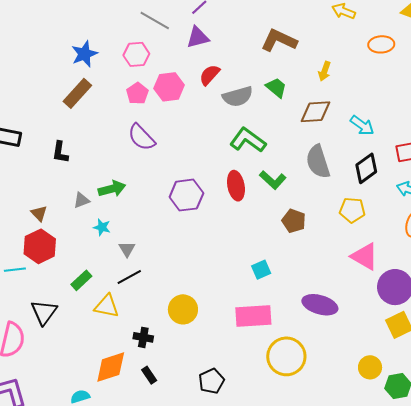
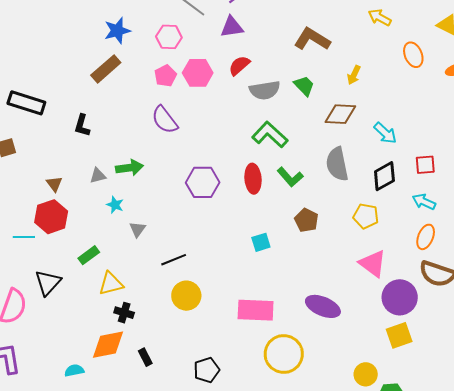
orange ellipse: (381, 44) -> (413, 55), turned 65
cyan square: (261, 270) -> (261, 242), moved
black line: (129, 277) -> (174, 260), moved
yellow triangle: (107, 306) -> (111, 284), turned -32
black cross: (143, 337) -> (124, 313), moved

